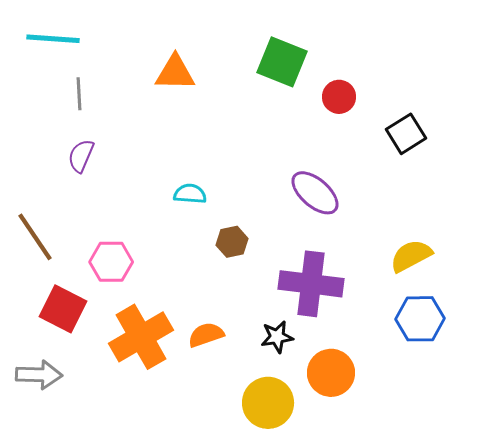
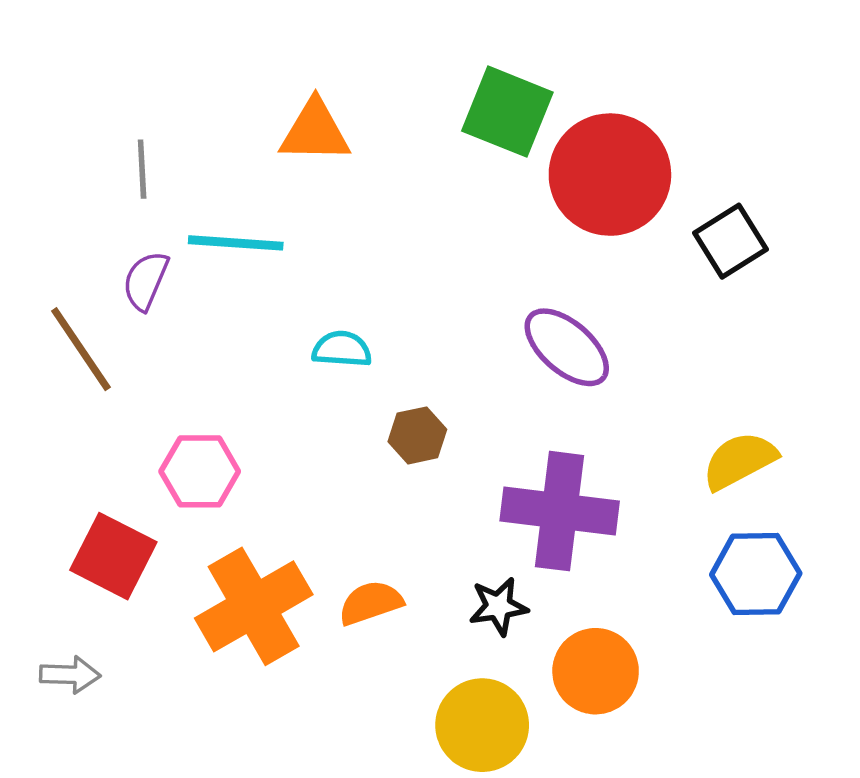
cyan line: (53, 39) -> (236, 243), moved
red circle: (339, 97) -> (610, 175), size x2.0
brown line: (35, 237) -> (81, 349), moved
gray arrow: (39, 375) -> (70, 675), size x0.7

